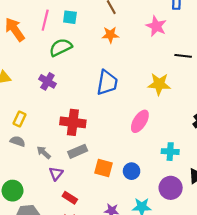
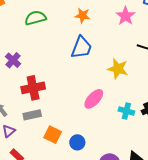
purple cross: (47, 81) -> (13, 60), moved
blue trapezoid: (107, 83) -> (81, 47), moved
red cross: (73, 122) -> (33, 88), turned -30
cyan cross: (170, 152) -> (126, 111), moved

